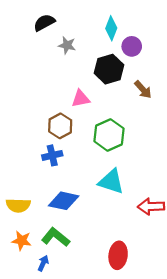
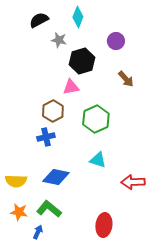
cyan diamond: (111, 28) -> (78, 17), moved
black hexagon: (109, 69) -> (82, 61), moved
cyan triangle: (111, 182) -> (98, 160), size x0.7

